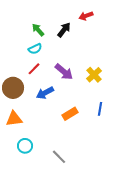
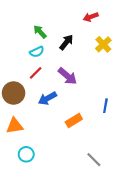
black arrow: (64, 30) -> (66, 42), moved
yellow cross: (94, 75) -> (103, 44), moved
blue line: (100, 109) -> (105, 106), moved
gray line: (59, 157) -> (94, 160), moved

